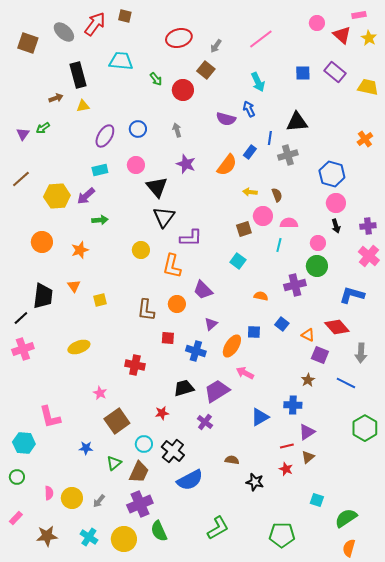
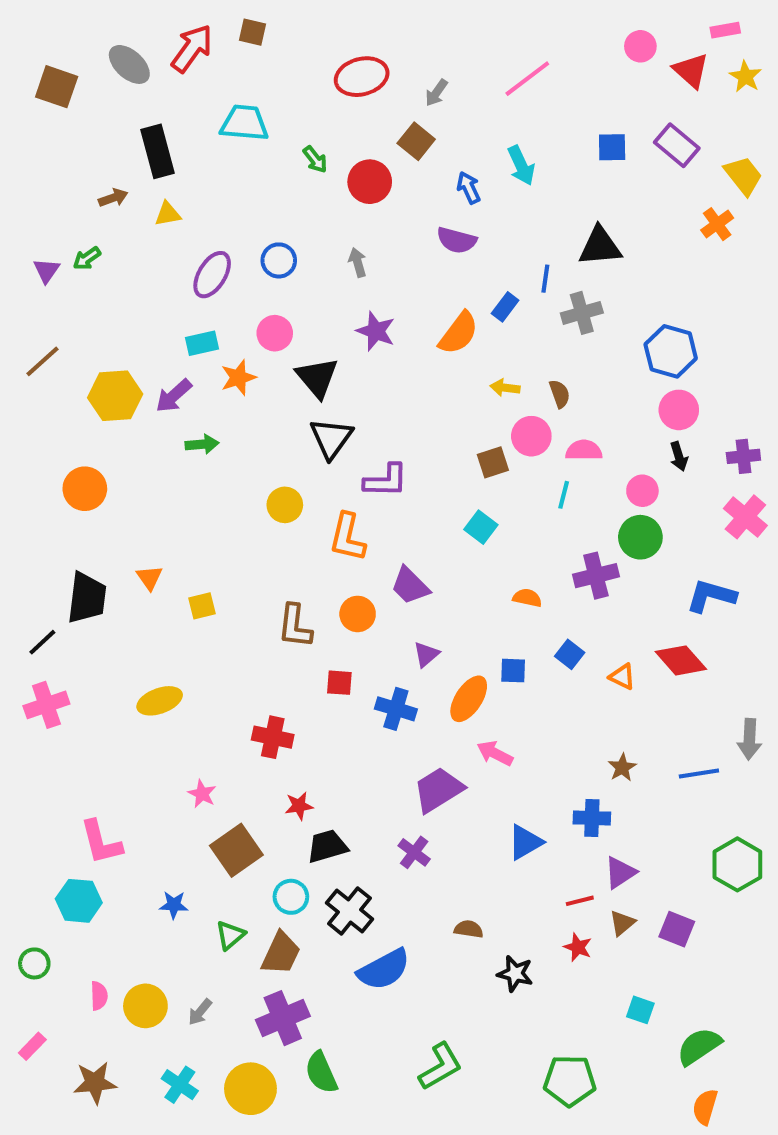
yellow trapezoid: (368, 87) -> (743, 176), turned 40
blue arrow: (249, 109) -> (469, 188), moved
orange cross: (365, 139) -> (717, 224), moved
orange star: (80, 250) -> (238, 378), moved
gray arrow: (361, 353) -> (749, 739), moved
purple square: (320, 355) -> (677, 929), moved
blue line: (346, 383) -> (699, 774), turned -36
black trapezoid: (184, 388) -> (327, 846), moved
red star: (162, 413) -> (299, 806), moved
cyan hexagon: (24, 443) -> (79, 901), moved

